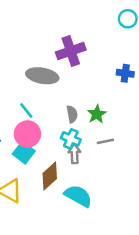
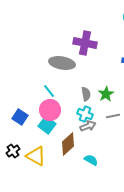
purple cross: (71, 51) -> (85, 43), turned 30
gray arrow: (75, 154) -> (88, 126), turned 70
cyan semicircle: (78, 196) -> (91, 160), size x0.6

